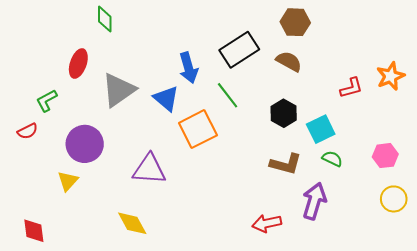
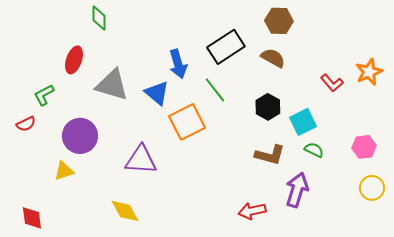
red L-shape: (351, 88) -> (332, 83), turned 65
gray triangle: (119, 90) -> (112, 85), turned 51
yellow triangle: (68, 181) -> (64, 171), turned 30

